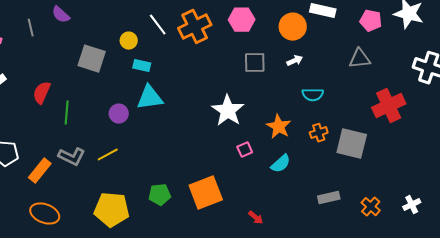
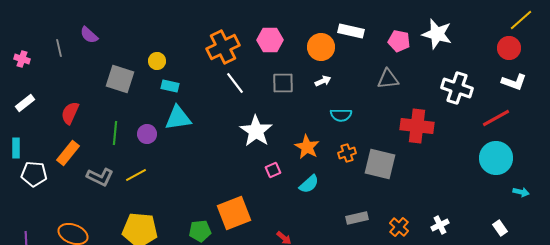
white line: (158, 25) -> (235, 83), moved
red cross: (389, 106) -> (417, 126), turned 32
green line: (67, 113) -> (115, 133), moved
orange rectangle: (40, 171) -> (68, 153), moved
green pentagon: (160, 195) -> (200, 231), moved

